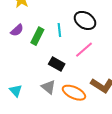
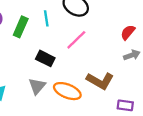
gray triangle: (48, 87) -> (37, 86), turned 35

